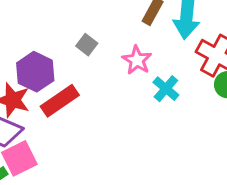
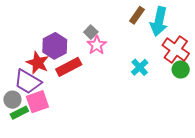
pink star: (137, 60) -> (97, 45), moved

